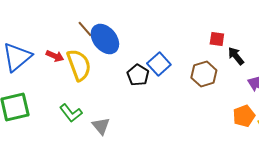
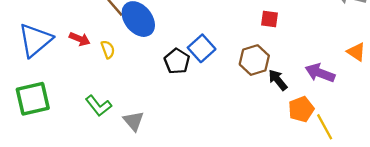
black arrow: (236, 56) -> (278, 80), moved
yellow semicircle: (79, 65) -> (108, 49), size x0.5

